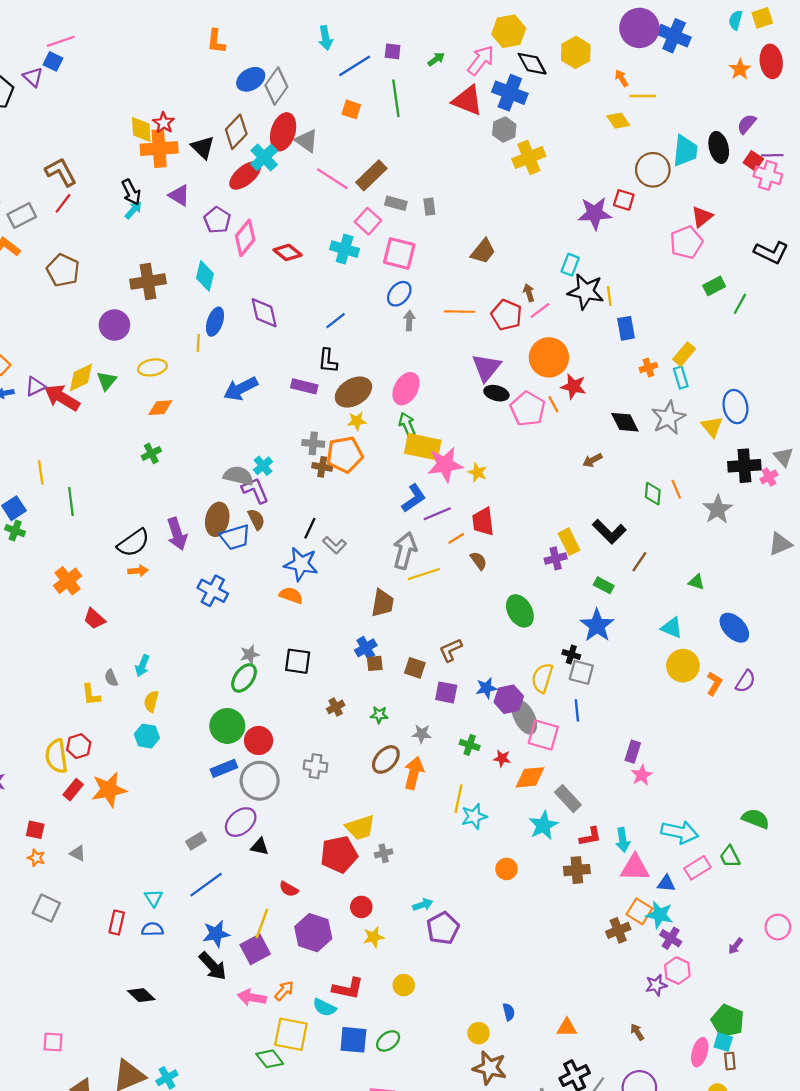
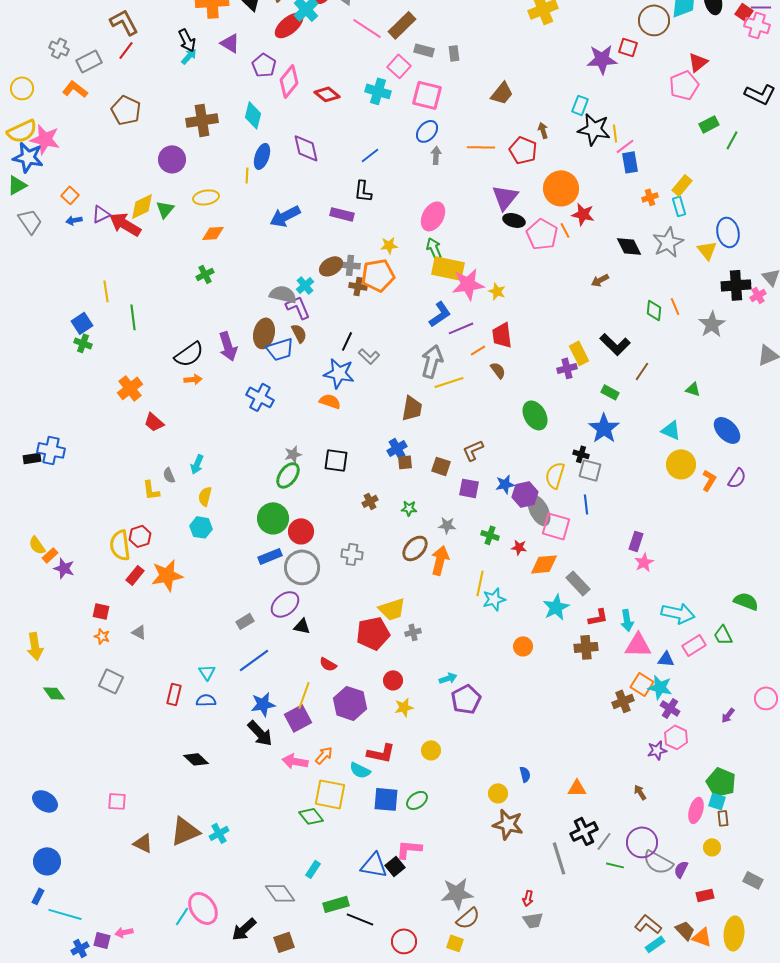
pink line: (540, 310) -> (625, 146), moved
brown ellipse: (353, 392) -> (331, 266), moved, size x0.7

